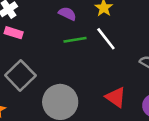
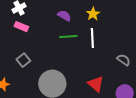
white line: (106, 39) -> (92, 38), turned 30
gray square: (20, 75) -> (23, 60), size x0.6

